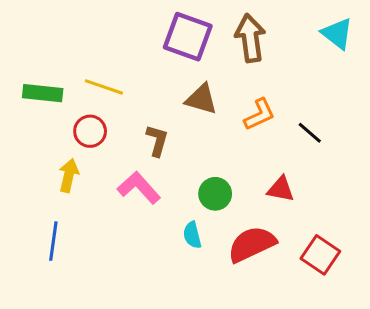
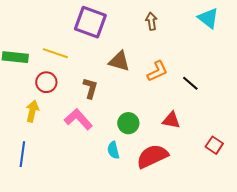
purple square: (188, 37) -> (90, 22), moved
brown arrow: (250, 38) -> (151, 21), size x0.6
red square: (320, 255) -> (214, 145), moved, size x0.7

